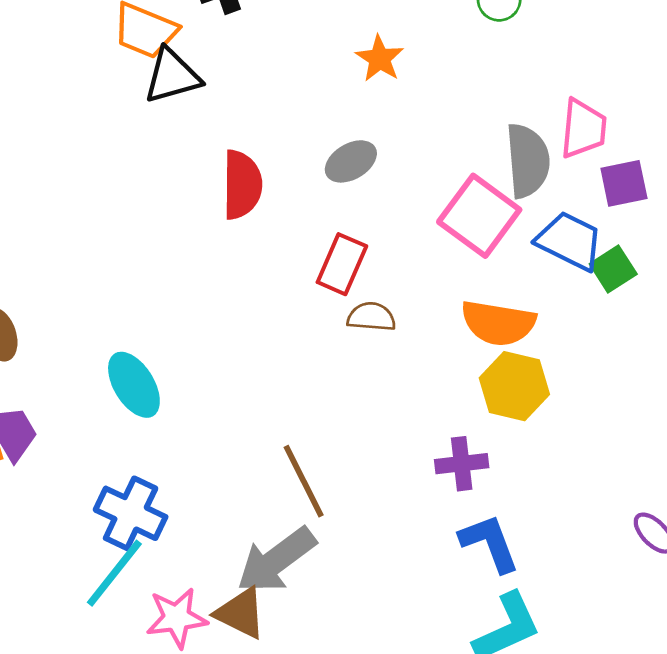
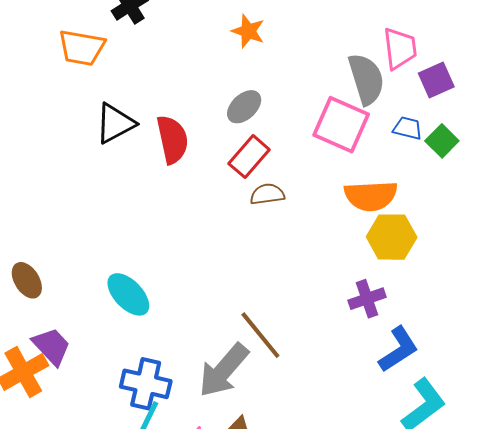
black triangle: (172, 76) -> (115, 123), moved
blue trapezoid: (570, 241) -> (408, 128), size x0.6
red rectangle: (342, 264) -> (249, 157), moved, turned 30
brown semicircle: (371, 317) -> (267, 194), moved
blue L-shape: (489, 543) -> (398, 349), turned 90
gray arrow: (276, 560) -> (224, 370), moved

